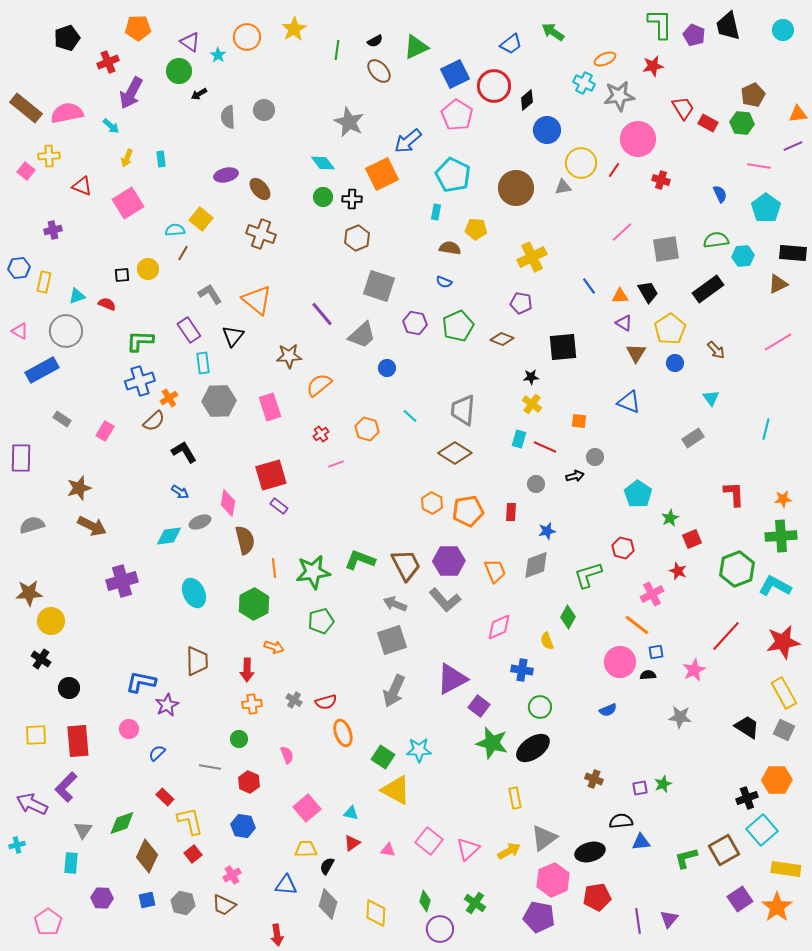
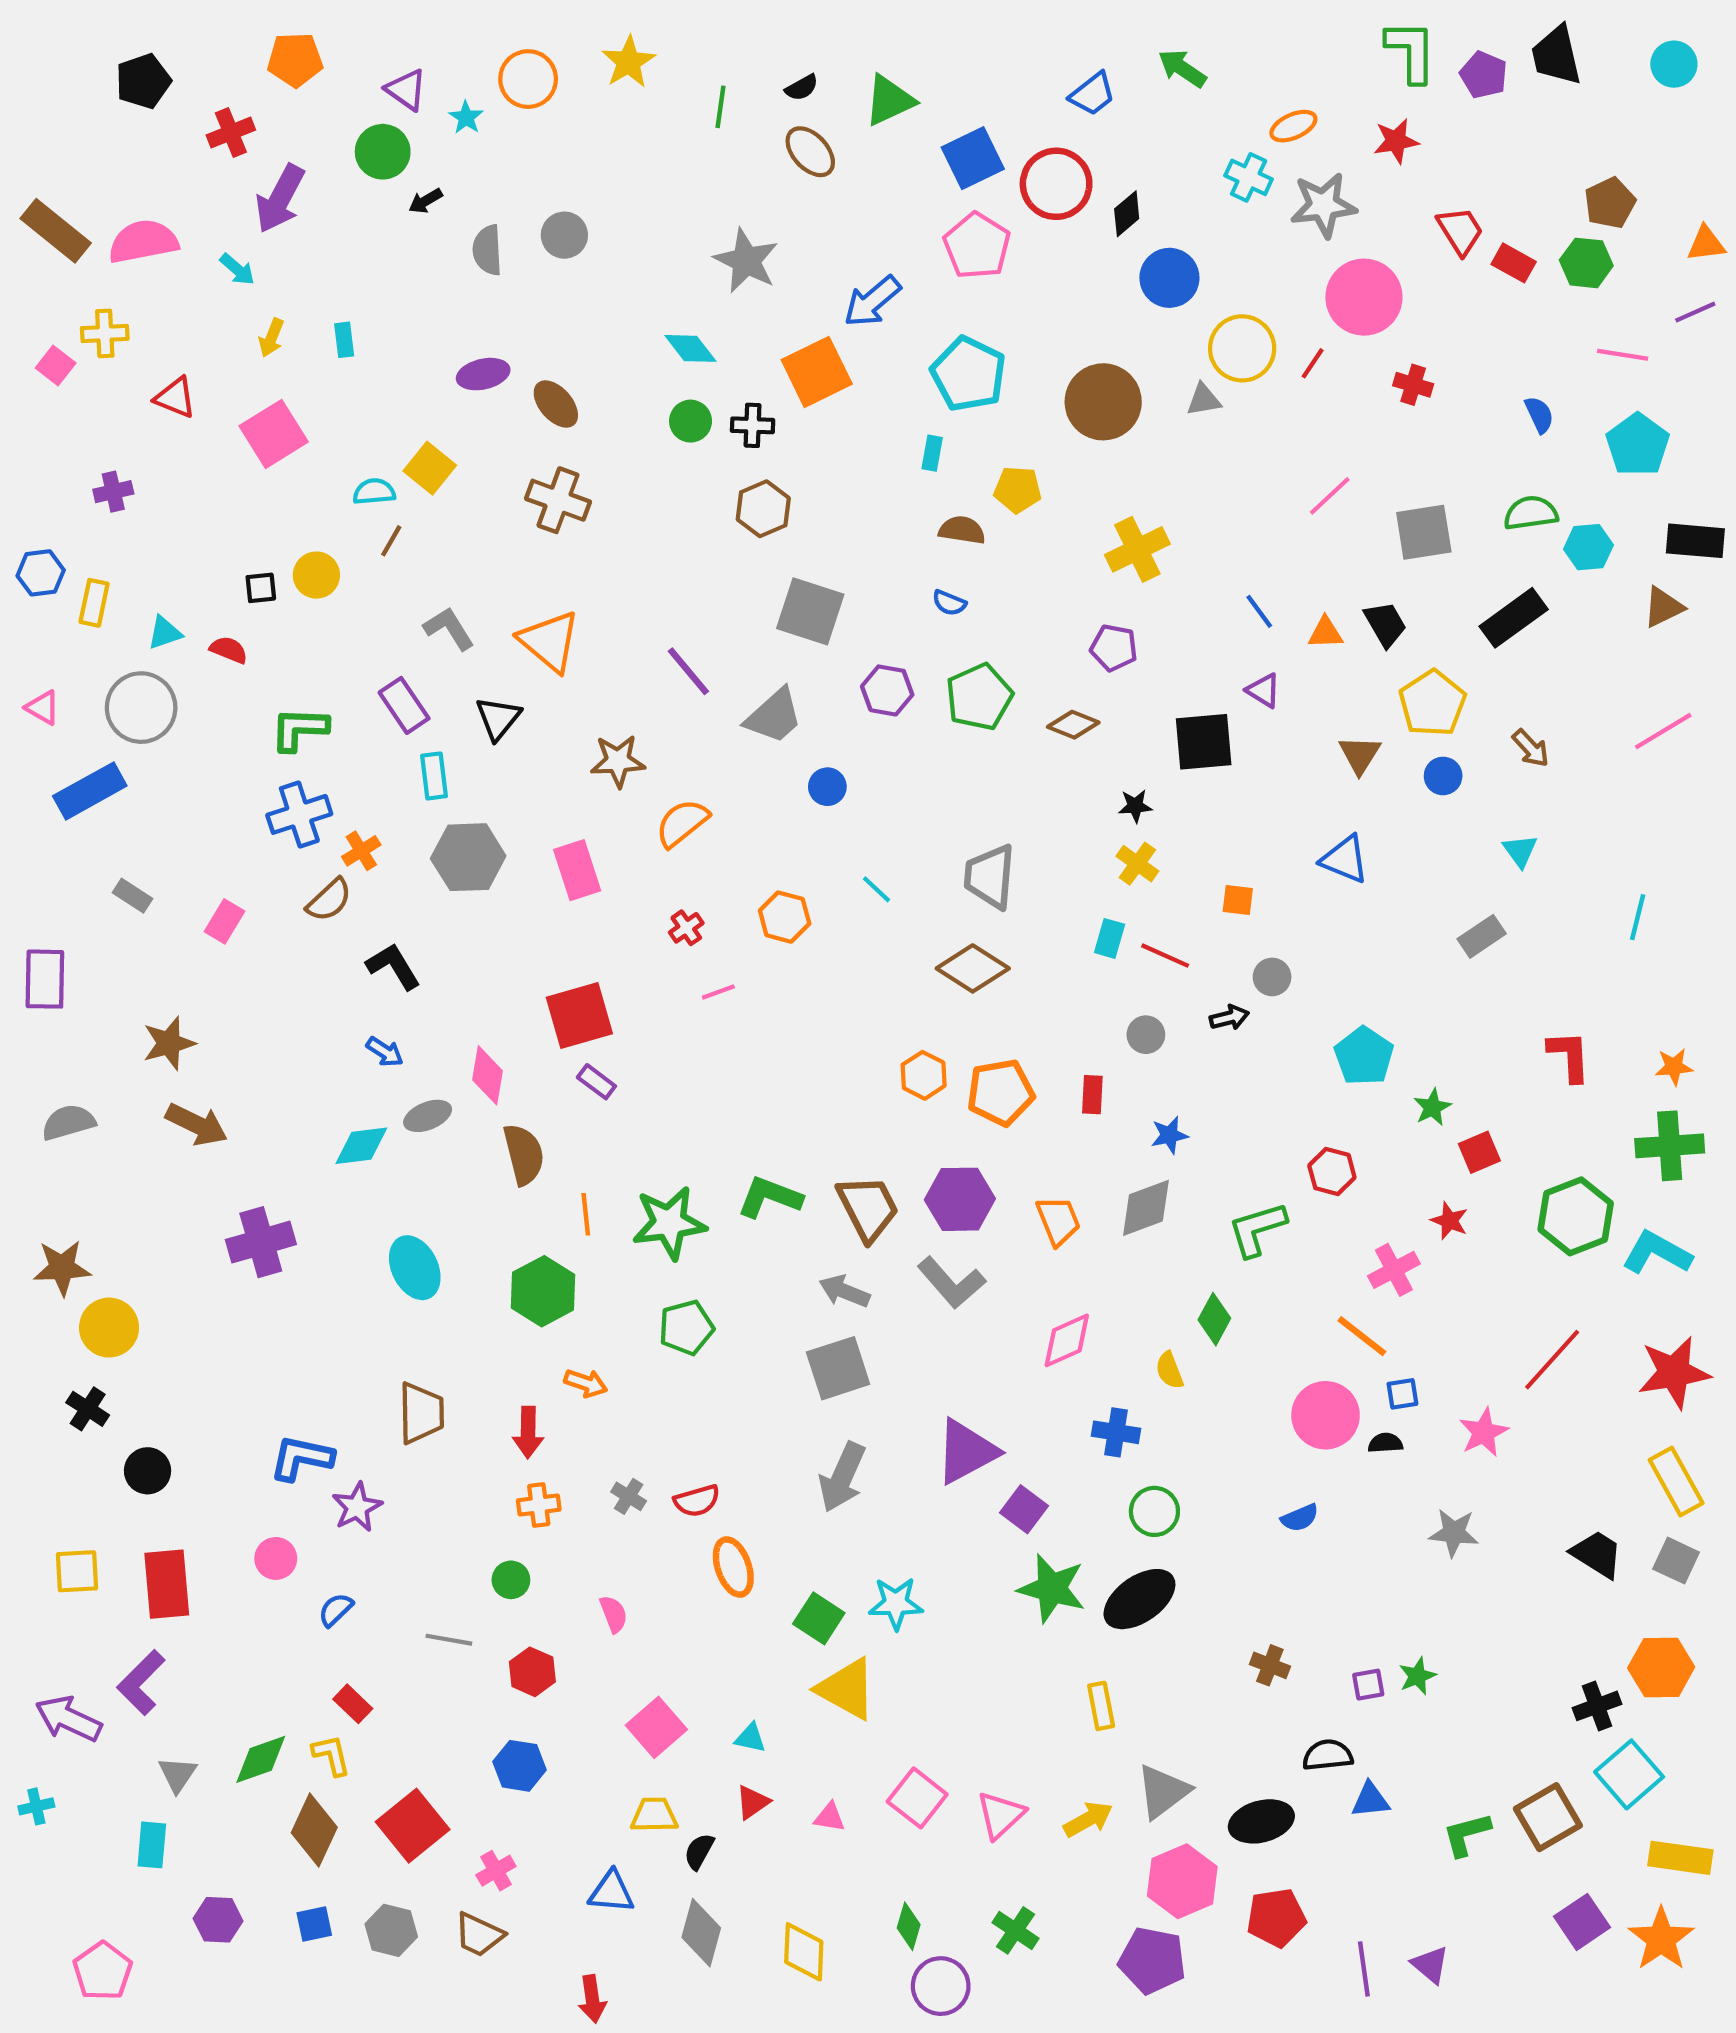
purple triangle: (624, 323) -> (1263, 690), moved
yellow L-shape: (190, 821) -> (331, 1755), moved, size x0.7
red square: (193, 854) -> (413, 1826), size x1.8
purple triangle: (669, 919) -> (1430, 1965), turned -30

